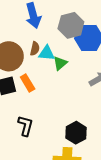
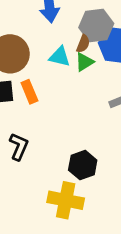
brown semicircle: (35, 49) -> (83, 44), moved
green triangle: (60, 63) -> (84, 62), moved

